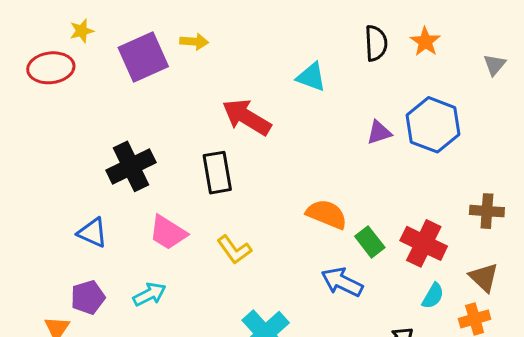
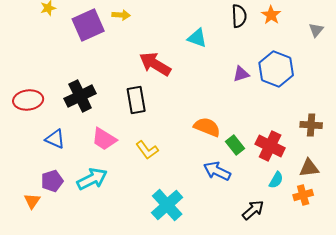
red ellipse: (51, 68) -> (28, 100), moved
brown triangle: (484, 277) -> (309, 168), turned -50
cyan arrow: (149, 294) -> (92, 179), size x1.4

